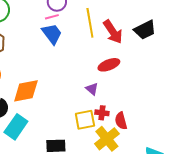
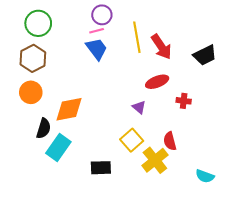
black trapezoid: (145, 30) -> (205, 55), moved
red cross: (102, 113) -> (184, 101), moved
yellow square: (85, 120) -> (132, 140), turned -30

